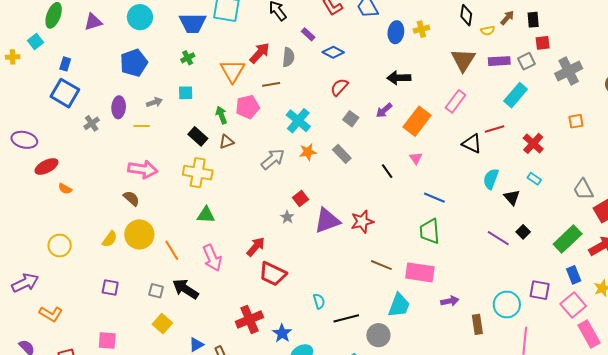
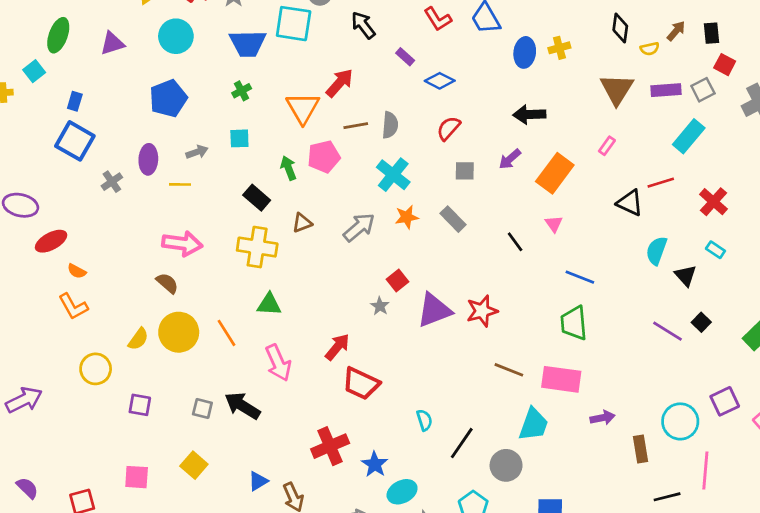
red square: (543, 43) -> (725, 65), turned 35
gray semicircle: (288, 57) -> (390, 125), moved
pink rectangle: (455, 101) -> (607, 146), size x0.6
gray square: (351, 119) -> (465, 171), turned -35
brown triangle: (226, 142) -> (302, 223), moved
yellow circle: (60, 245) -> (96, 369), moved
orange line: (172, 250) -> (227, 333), moved
purple square: (540, 290) -> (725, 401), turned -35
orange L-shape: (51, 314) -> (73, 306), moved, turned 30
black line: (346, 318) -> (462, 443), turned -40
yellow square: (162, 324) -> (194, 465), moved

